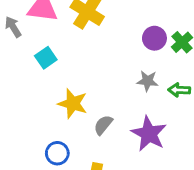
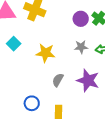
yellow star: (73, 104) -> (45, 53), moved

